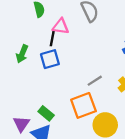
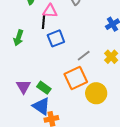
blue square: (50, 59) -> (56, 38), moved
purple triangle: (21, 124) -> (23, 87), moved

